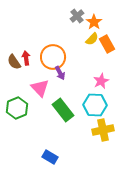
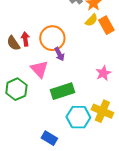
pink star: (101, 81) -> (103, 73), moved
cyan hexagon: (95, 105) -> (78, 117), moved
green rectangle: (63, 110) -> (62, 91), turned -70
yellow cross: (103, 130) -> (102, 111), turned 35

